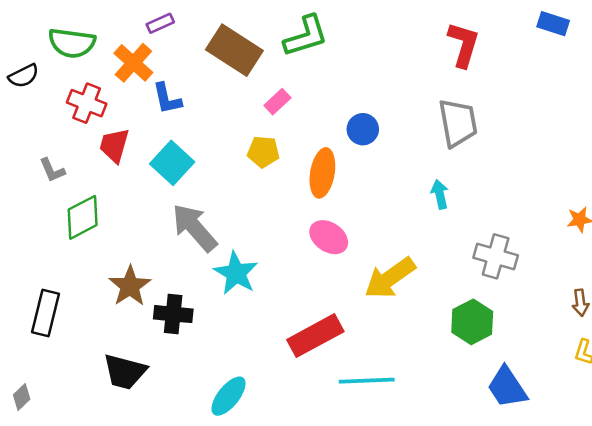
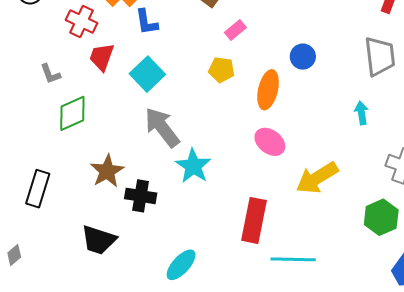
red rectangle: (315, 336) -> (254, 220), turned -54

